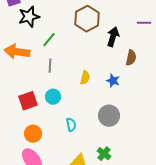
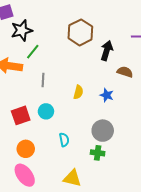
green line: (49, 40) -> (33, 52), moved
brown semicircle: (131, 58) -> (125, 72), turned -84
green cross: (104, 154) -> (98, 153), moved, turned -32

